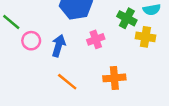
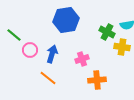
pink cross: (96, 39) -> (82, 59), moved
orange line: (67, 82) -> (48, 78), moved

